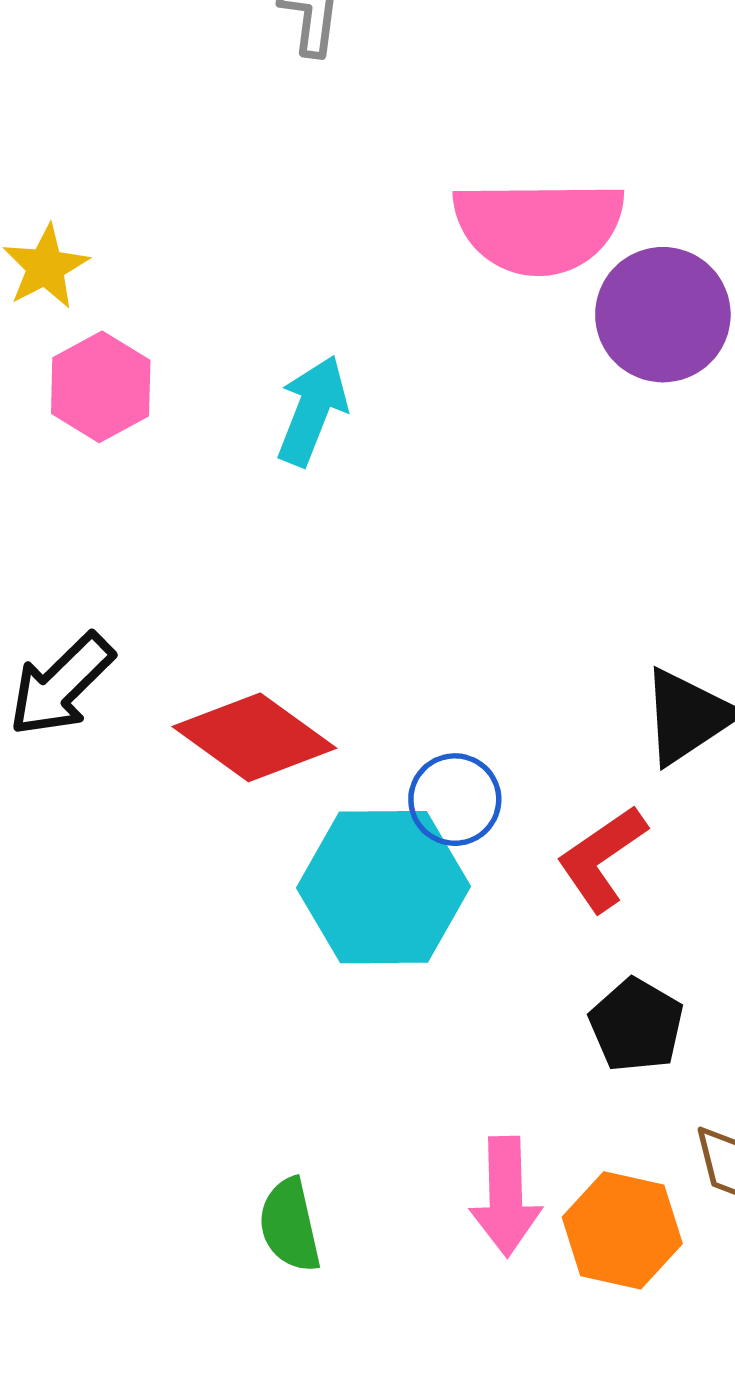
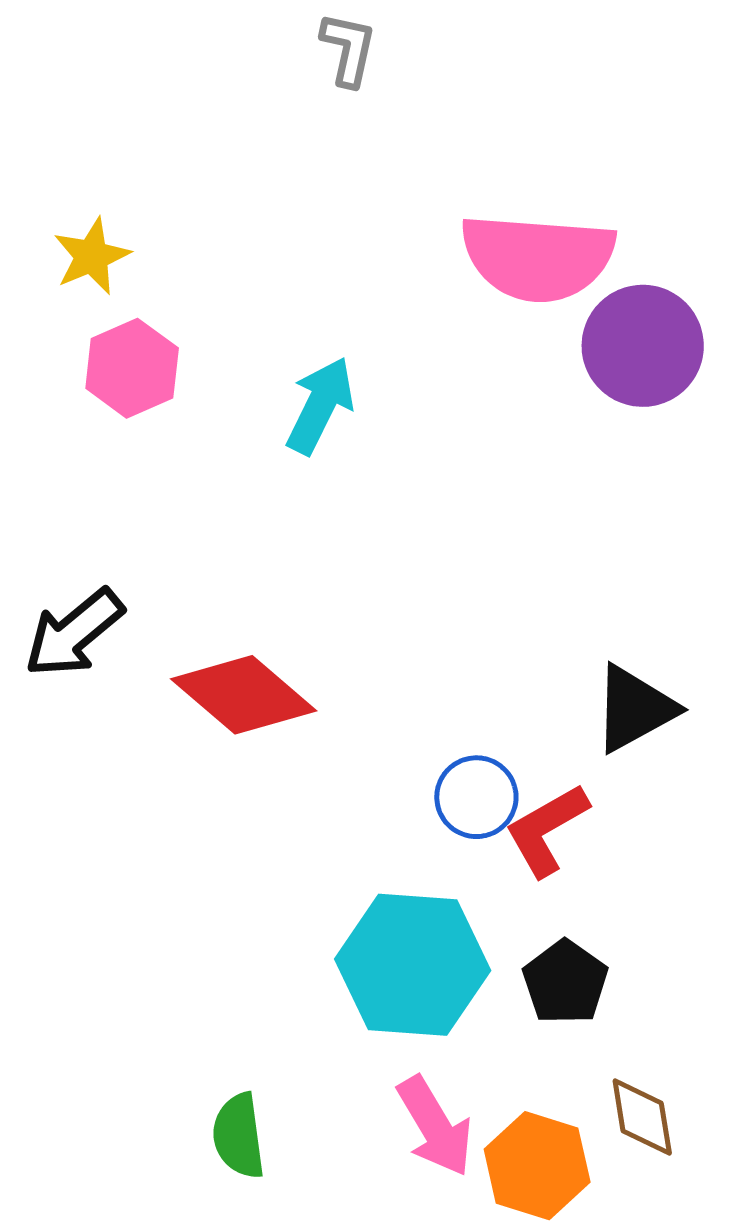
blue circle: (455, 800) -> (476, 797), moved
cyan hexagon: (384, 887) -> (413, 965), moved
pink arrow: (506, 1196) -> (435, 1126), turned -34

